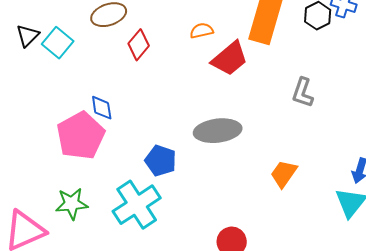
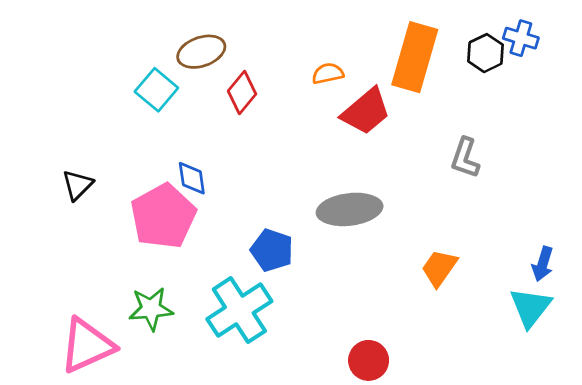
black triangle: (28, 36) -> (78, 185), moved
cyan square: (58, 43) -> (156, 90), moved

